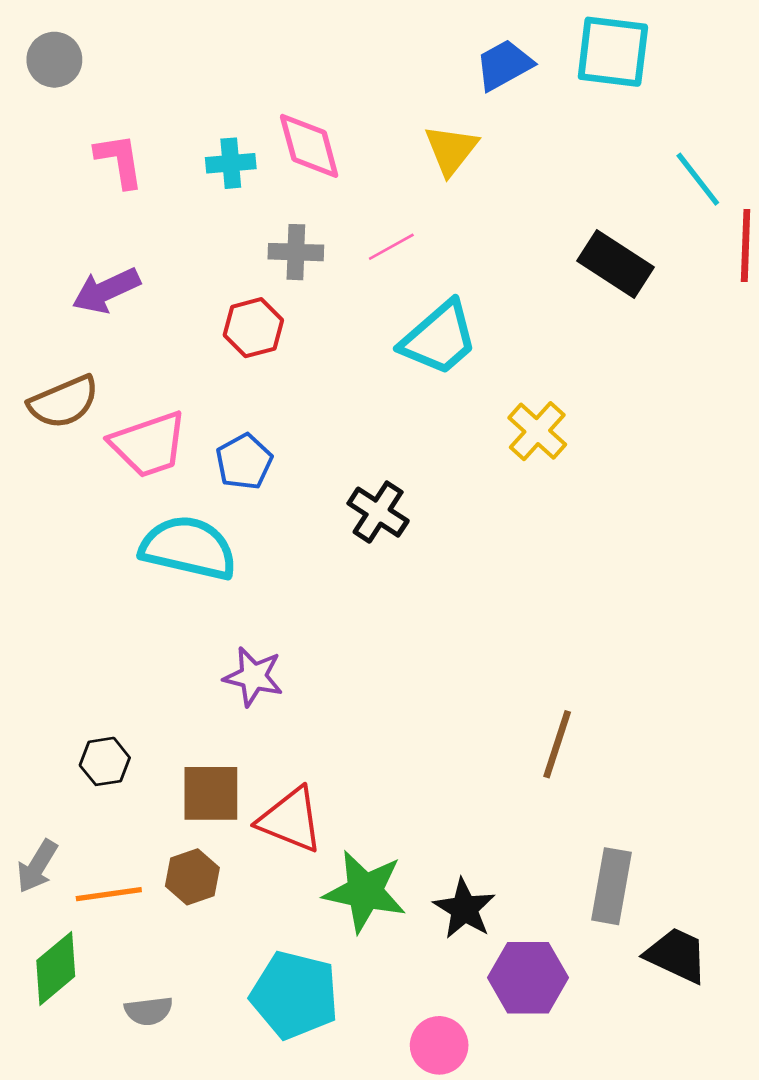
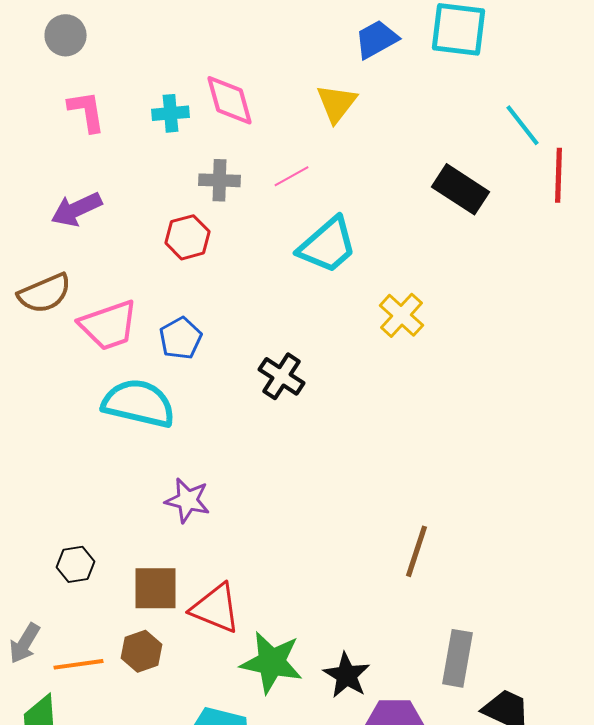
gray circle: (54, 60) -> (66, 35), moved

